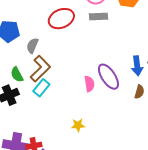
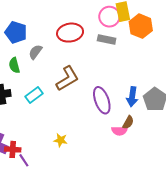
brown L-shape: (40, 69) -> (67, 79), moved
green semicircle: (17, 75) -> (14, 65), moved
pink semicircle: (89, 84) -> (119, 131), moved, turned 84

